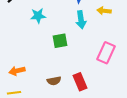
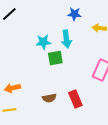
cyan star: (38, 16) -> (43, 42), moved
cyan arrow: (81, 20) -> (66, 39), moved

